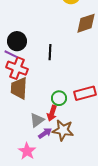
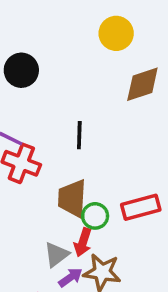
black circle: (17, 41) -> (21, 70), moved
brown trapezoid: (19, 88) -> (72, 198), moved

